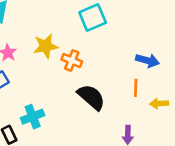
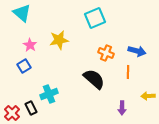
orange cross: (72, 61) -> (106, 53), moved
yellow arrow: (159, 104) -> (148, 96), moved

